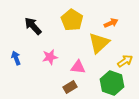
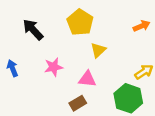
orange arrow: (111, 23) -> (142, 26), moved
yellow triangle: (99, 43) -> (98, 50), moved, size x0.6

